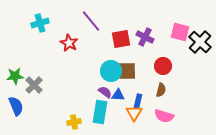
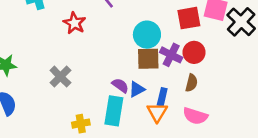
purple cross: (145, 37) -> (171, 55), moved
red square: (121, 39) -> (189, 18), moved
cyan circle: (111, 71) -> (147, 35), moved
gray cross: (34, 85) -> (60, 77), moved
blue triangle: (118, 95) -> (137, 89), turned -32

